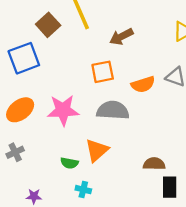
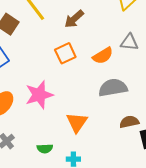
gray semicircle: (113, 110) -> (113, 88), moved
green semicircle: (69, 163) -> (45, 149), moved

